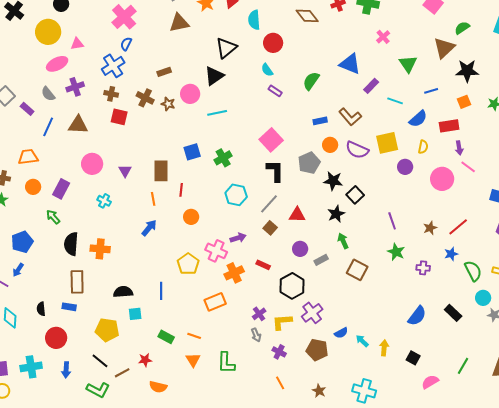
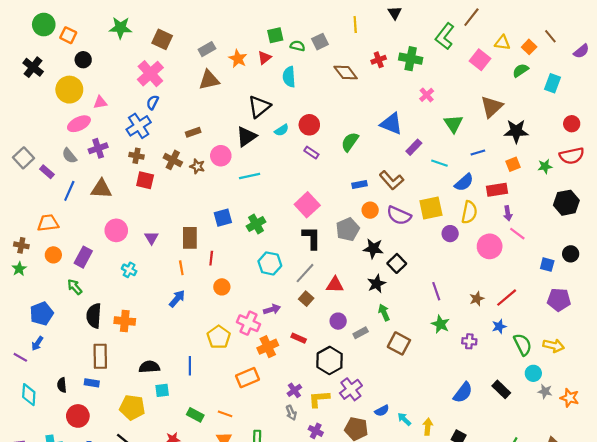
green semicircle: (462, 28) -> (521, 70), moved
red circle: (273, 43) -> (309, 125), moved
cyan semicircle: (267, 70) -> (282, 130), moved, turned -88
yellow semicircle: (423, 147) -> (469, 212), size x1.5

